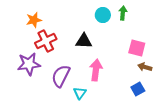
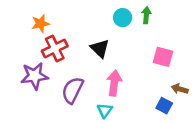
black triangle: (84, 41) -> (100, 49), turned 42
brown arrow: (145, 67) -> (180, 89), moved
blue square: (138, 89) -> (164, 106), turned -32
cyan triangle: (80, 93) -> (105, 110), moved

